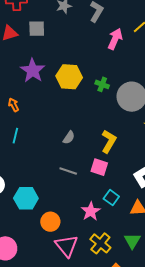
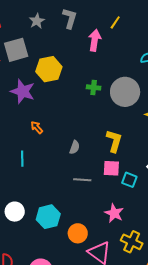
gray square: (37, 29) -> (16, 50), size x1.4
yellow hexagon: (69, 77) -> (49, 69), moved
orange arrow: (14, 105) -> (37, 127), moved
cyan square: (111, 198) -> (129, 180), moved

